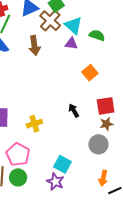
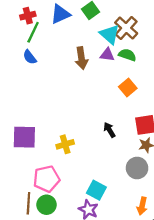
brown cross: (50, 21) -> (126, 28), moved
green semicircle: (97, 35) -> (127, 55), moved
brown arrow: (34, 45) -> (81, 58), moved
pink pentagon: (18, 154) -> (46, 179), turned 30

